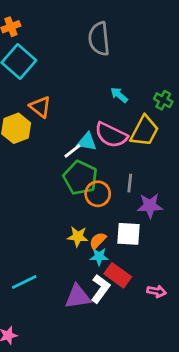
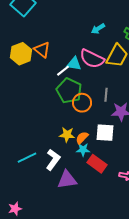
cyan arrow: (119, 95) -> (98, 29), turned -72
orange triangle: (40, 107) -> (42, 50), moved
cyan line: (24, 282) -> (27, 158), moved
white L-shape: (100, 289) -> (53, 160), moved

